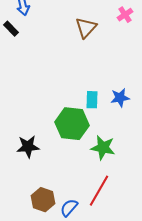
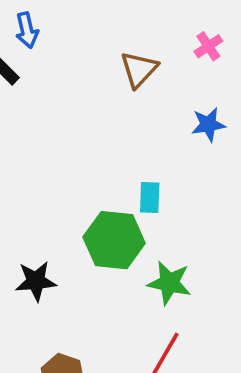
blue star: (120, 98) -> (208, 125), moved

